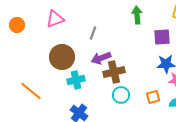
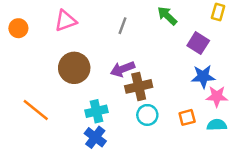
green arrow: (137, 15) -> (167, 16), turned -42
gray line: (93, 33) -> (123, 26), moved
purple square: (162, 37) -> (198, 43), turned 36
cyan cross: (76, 80) -> (97, 111), moved

